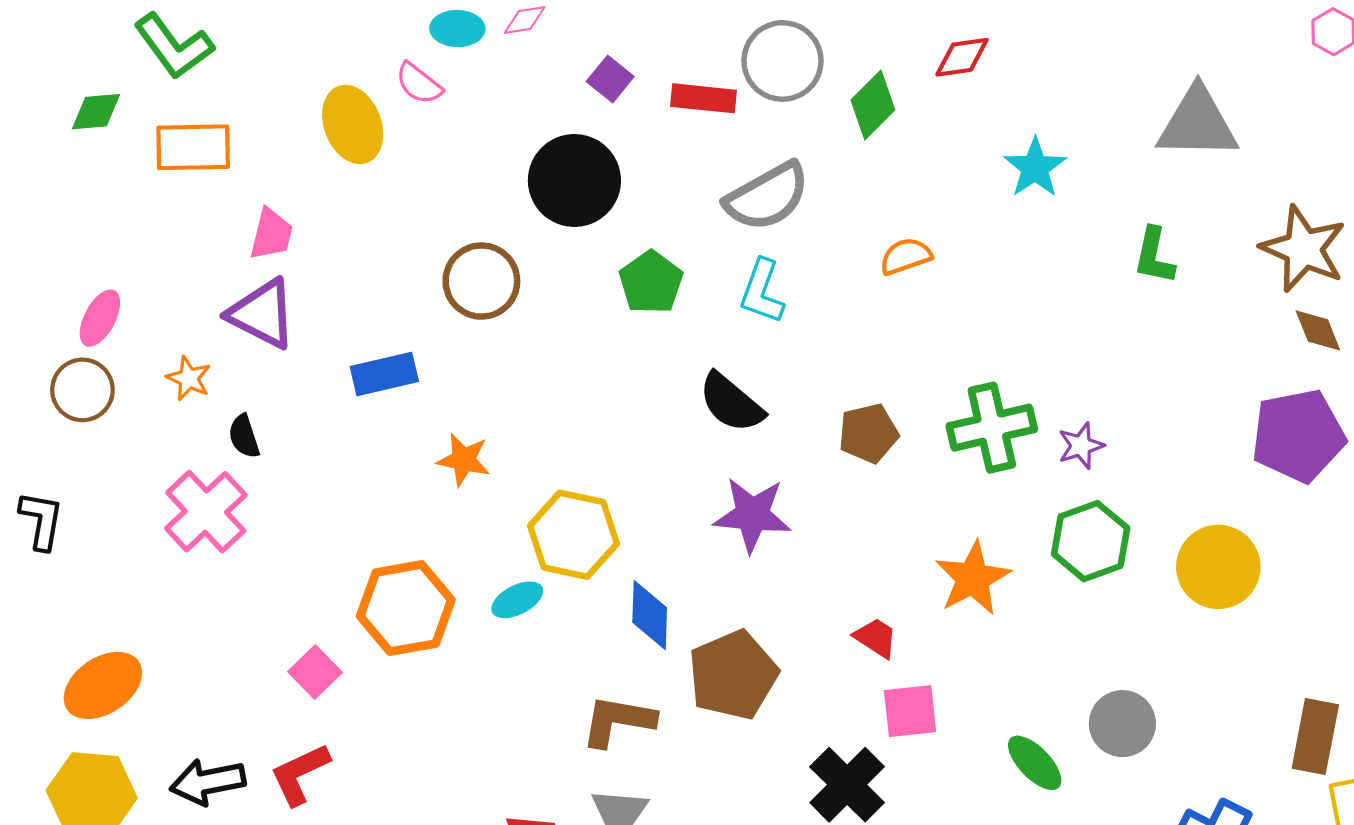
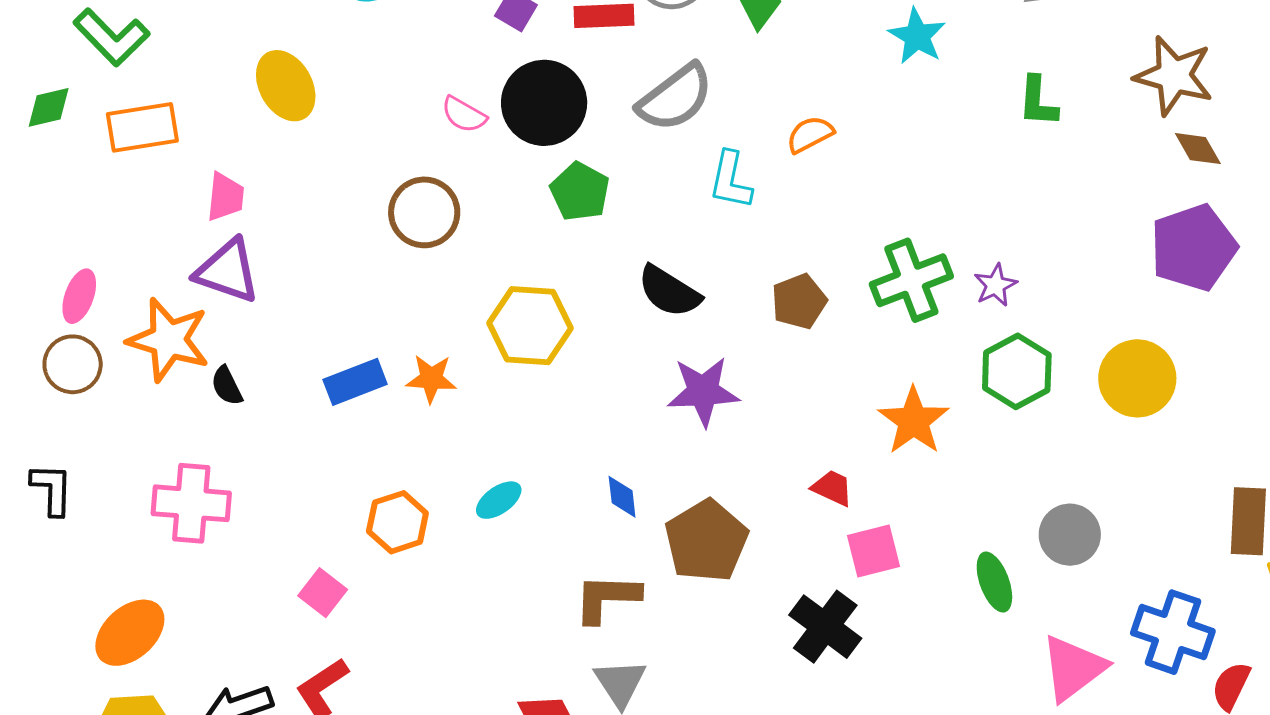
pink semicircle: (419, 83) -> (464, 115), moved
black circle: (574, 180) -> (544, 103), moved
cyan L-shape: (762, 291) -> (731, 180), moved
blue rectangle: (384, 374) -> (355, 382), moved
orange star: (189, 378) -> (168, 340), size x2.0
pink cross: (206, 512) -> (191, 503), moved, turned -34
yellow hexagon: (573, 535) -> (530, 326), moved
orange hexagon: (406, 608) -> (397, 522), size x0.7
blue diamond: (650, 615) -> (622, 497), size x0.7
green ellipse: (1035, 763) -> (994, 582), turned 32

